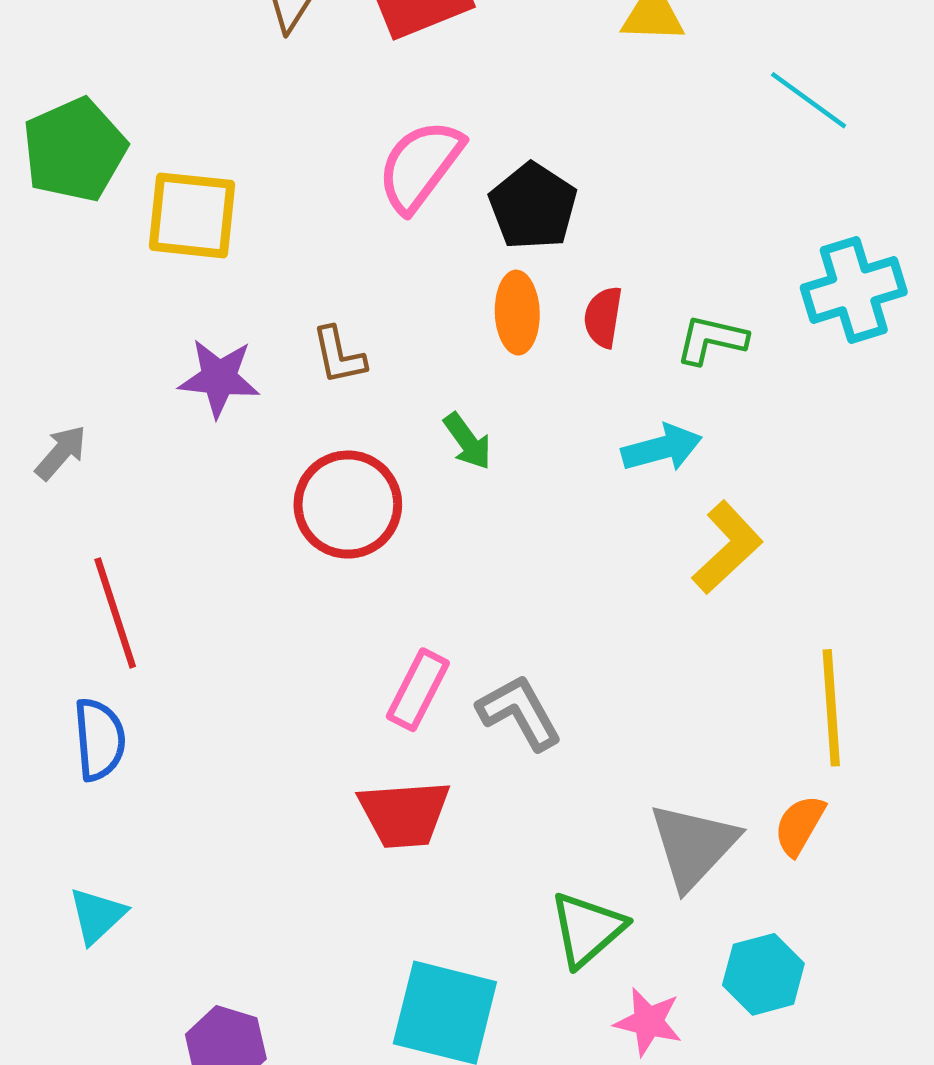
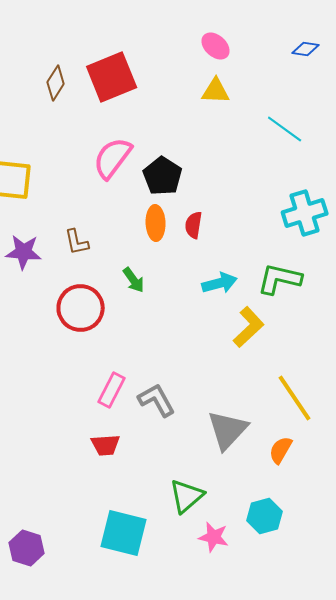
green L-shape: (711, 340) -> (280, 279), moved, size x1.4
yellow line: (831, 708) -> (295, 398), turned -30
red trapezoid: (404, 814) -> (106, 445), size x0.7
gray triangle: (693, 846) -> (228, 430), moved

